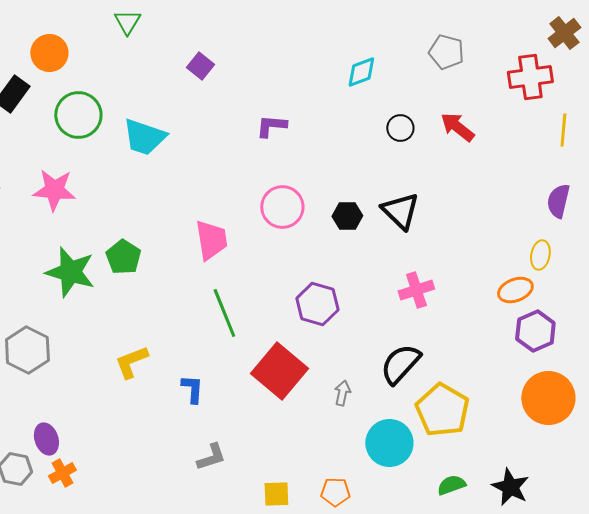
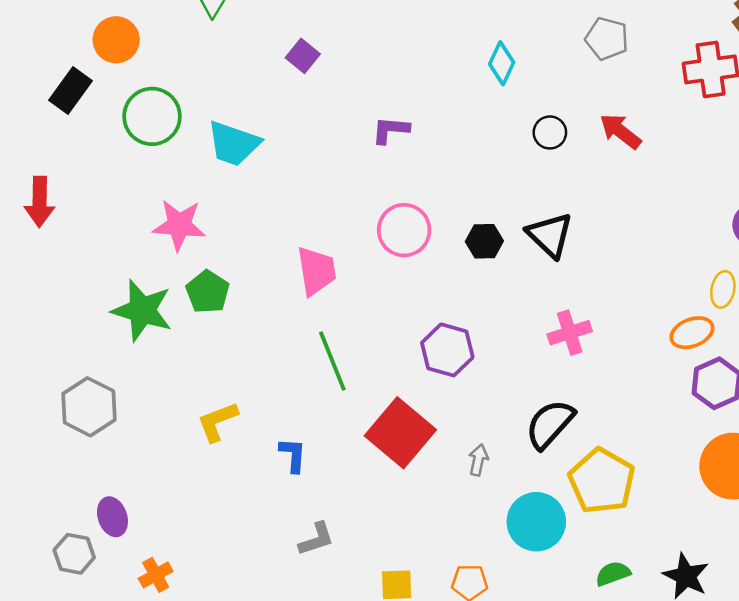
cyan diamond: (361, 72) -> (502, 63), turned -44
pink star: (54, 190) -> (179, 225), moved
orange cross: (62, 473) -> (156, 575), moved

